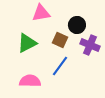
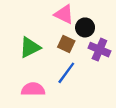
pink triangle: (41, 13) -> (64, 14), moved, turned 36

